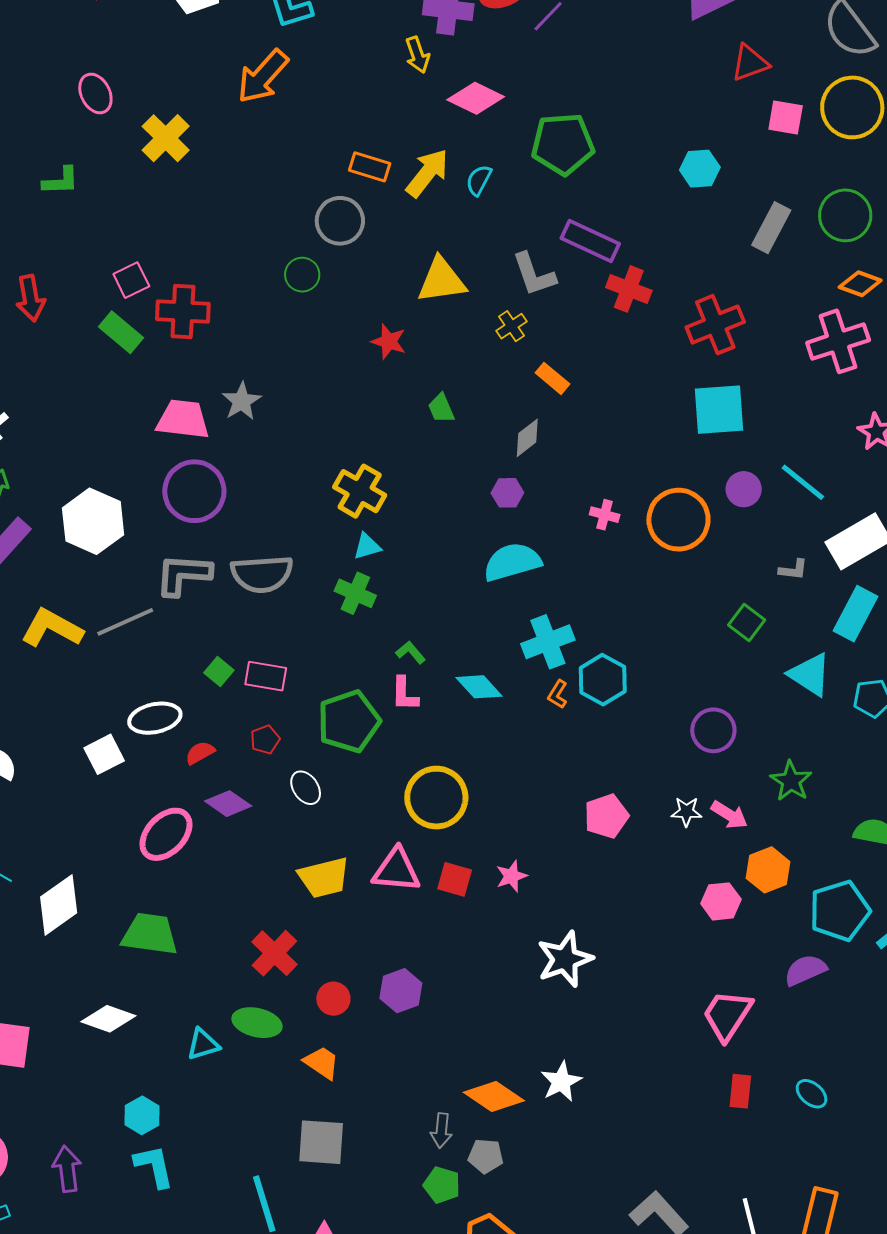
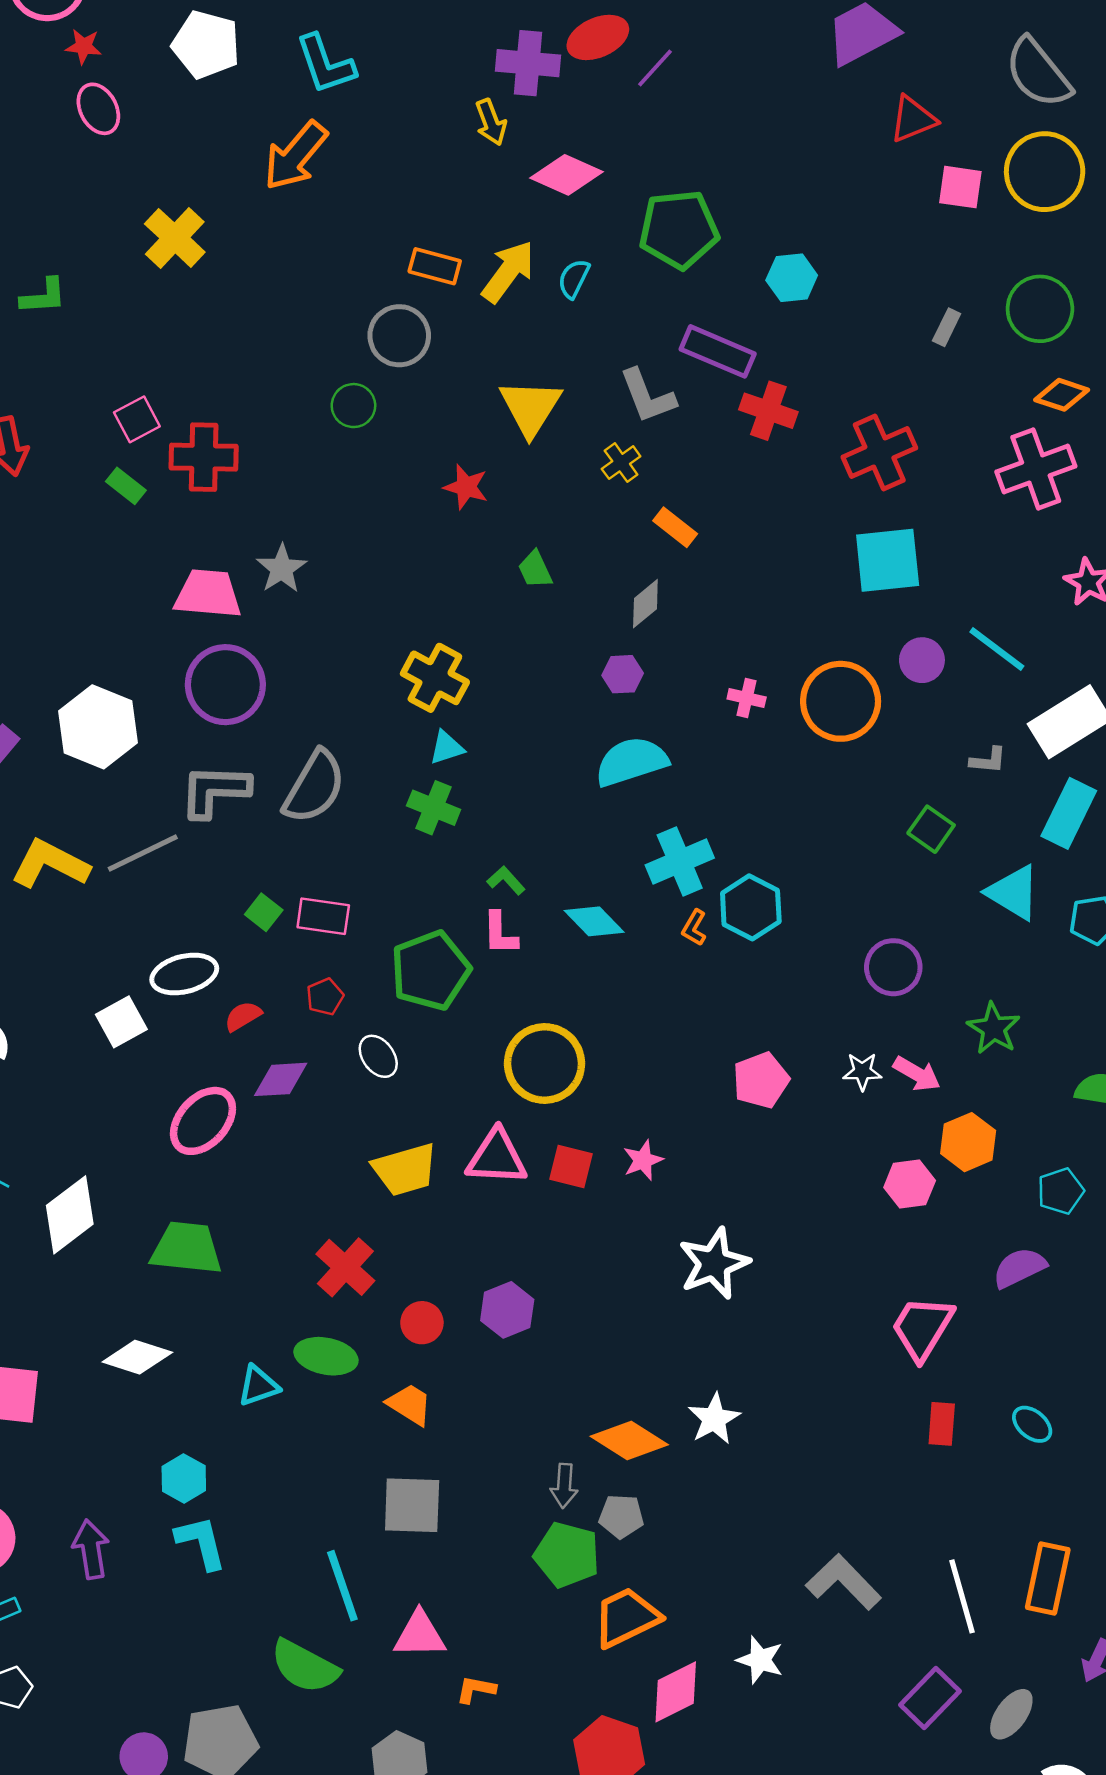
pink ellipse: (95, 93) -> (98, 109), moved
cyan hexagon: (700, 169) -> (792, 278), moved
gray rectangle: (771, 228) -> (947, 327), size x0.6
yellow triangle: (442, 280) -> (530, 407), turned -48
green rectangle: (121, 332) -> (126, 486), size x0.7
gray semicircle: (262, 574) -> (314, 787), turned -54
purple diamond: (228, 804) -> (281, 1079), turned -36
cyan pentagon: (840, 911) -> (1061, 1191), size x0.6
green pentagon: (442, 1185) -> (567, 1555), size x1.4

